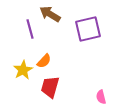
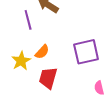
purple square: (88, 29) -> (86, 52), moved

